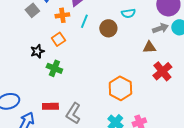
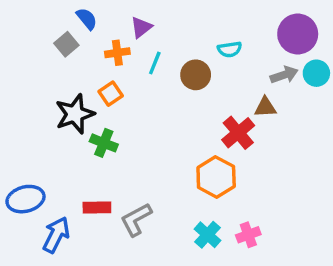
black star: (37, 51) -> (75, 114), size x1.6
red cross: (162, 71) -> (238, 133), moved
gray L-shape: (73, 113) -> (136, 219), turned 30

